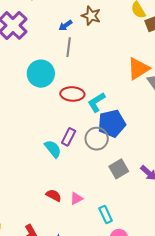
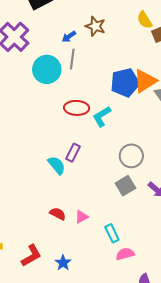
cyan circle: (41, 74) -> (47, 69), moved
blue pentagon: (112, 124) -> (125, 83), moved
gray circle: (97, 139) -> (131, 156), moved

